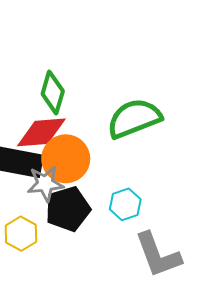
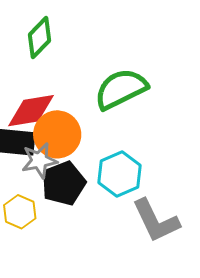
green diamond: (53, 92) -> (40, 38), moved, turned 33
cyan hexagon: (125, 204) -> (119, 174), size x1.4

